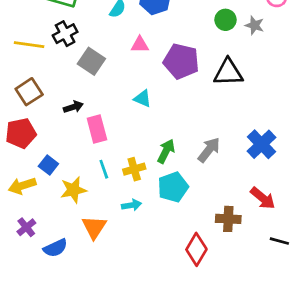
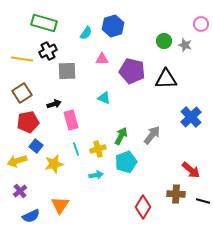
gray square: (91, 61) -> (67, 71), turned -36
red pentagon: (21, 133) -> (28, 122), moved
blue cross: (261, 144) -> (191, 117), moved
brown cross: (228, 219) -> (176, 194), moved
orange triangle: (94, 227) -> (60, 205), moved
blue semicircle: (55, 248) -> (31, 216), moved

